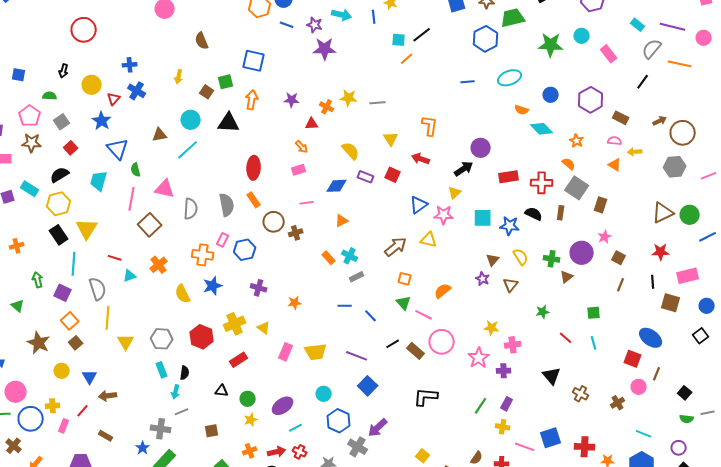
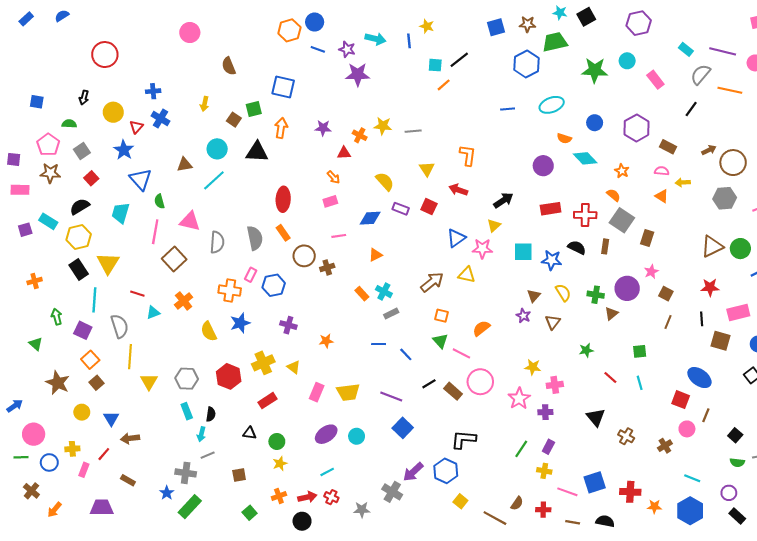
purple circle: (481, 148) -> (543, 166), moved
purple ellipse: (283, 406) -> (326, 434), moved
blue circle: (31, 419) -> (49, 462), size x0.7
blue hexagon: (339, 421) -> (446, 471), moved

